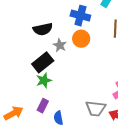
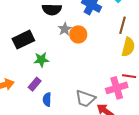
orange circle: (81, 39) -> (78, 34), moved
black rectangle: (43, 62) -> (23, 40), moved

